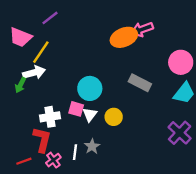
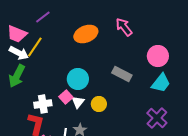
pink arrow: (142, 29) -> (124, 27), turned 72
orange ellipse: (124, 37) -> (86, 34), moved
white arrow: (34, 73) -> (19, 53), moved, turned 42
green arrow: (20, 85) -> (17, 76), size x1.6
pink square: (76, 109) -> (66, 97), turned 32

